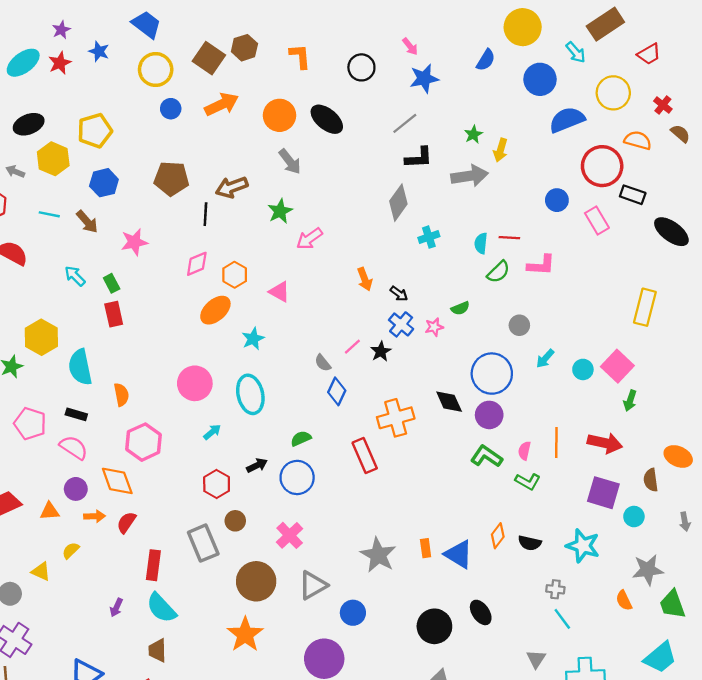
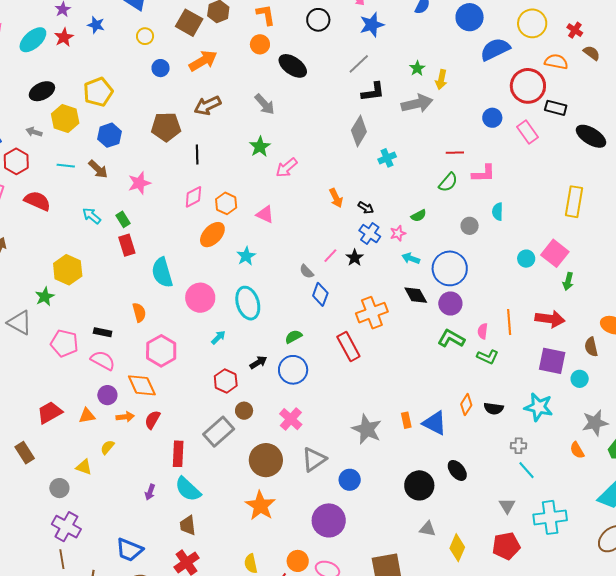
yellow circle: (156, 70) -> (145, 36), size x0.6
orange circle: (279, 115) -> (260, 44), moved, size x0.7
brown arrow: (232, 187) -> (208, 106), moved
cyan semicircle: (481, 243) -> (498, 212), moved
cyan arrow: (545, 359) -> (411, 258), moved, turned 72
cyan semicircle: (80, 367) -> (162, 273), moved
gray rectangle: (203, 543) -> (219, 432), turned 76

